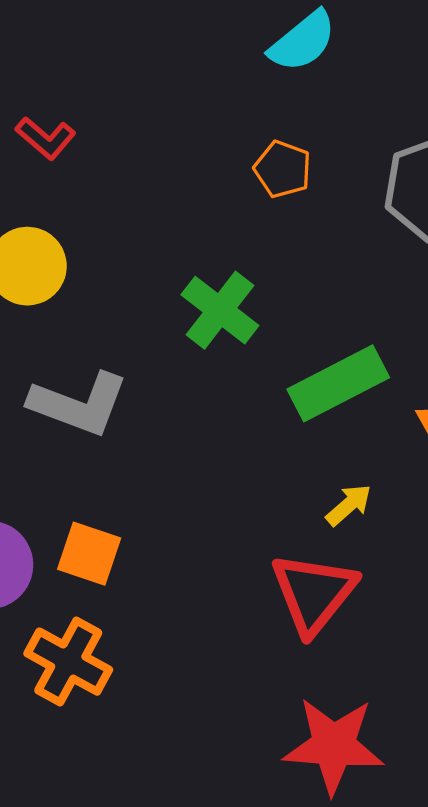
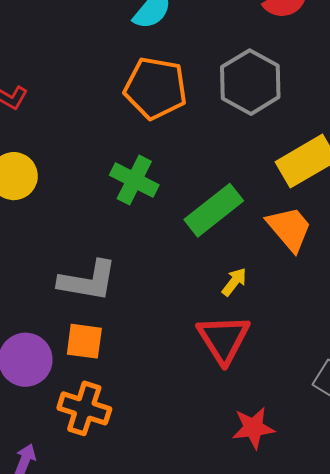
orange pentagon: (283, 169) -> (156, 88), size x1.8
gray L-shape: (79, 404) -> (88, 281), moved
red star: (334, 745) -> (253, 428), size x0.7

